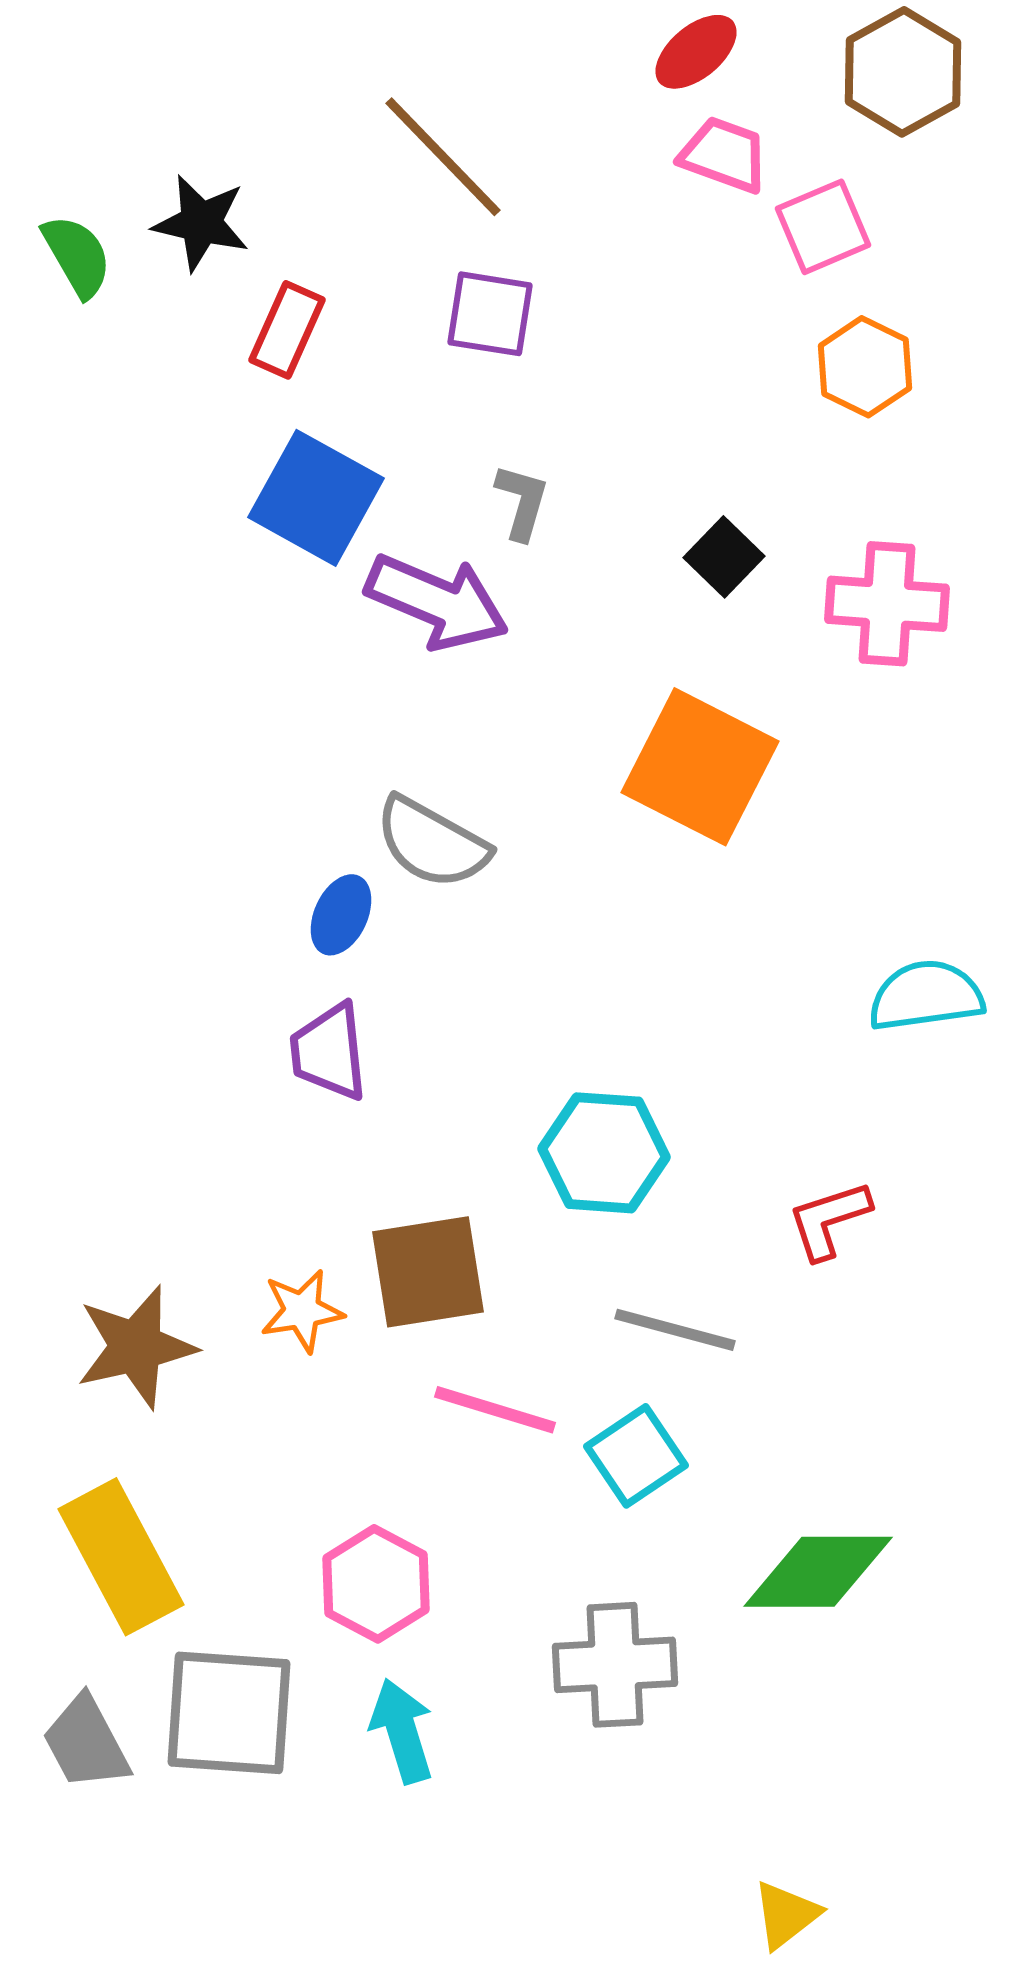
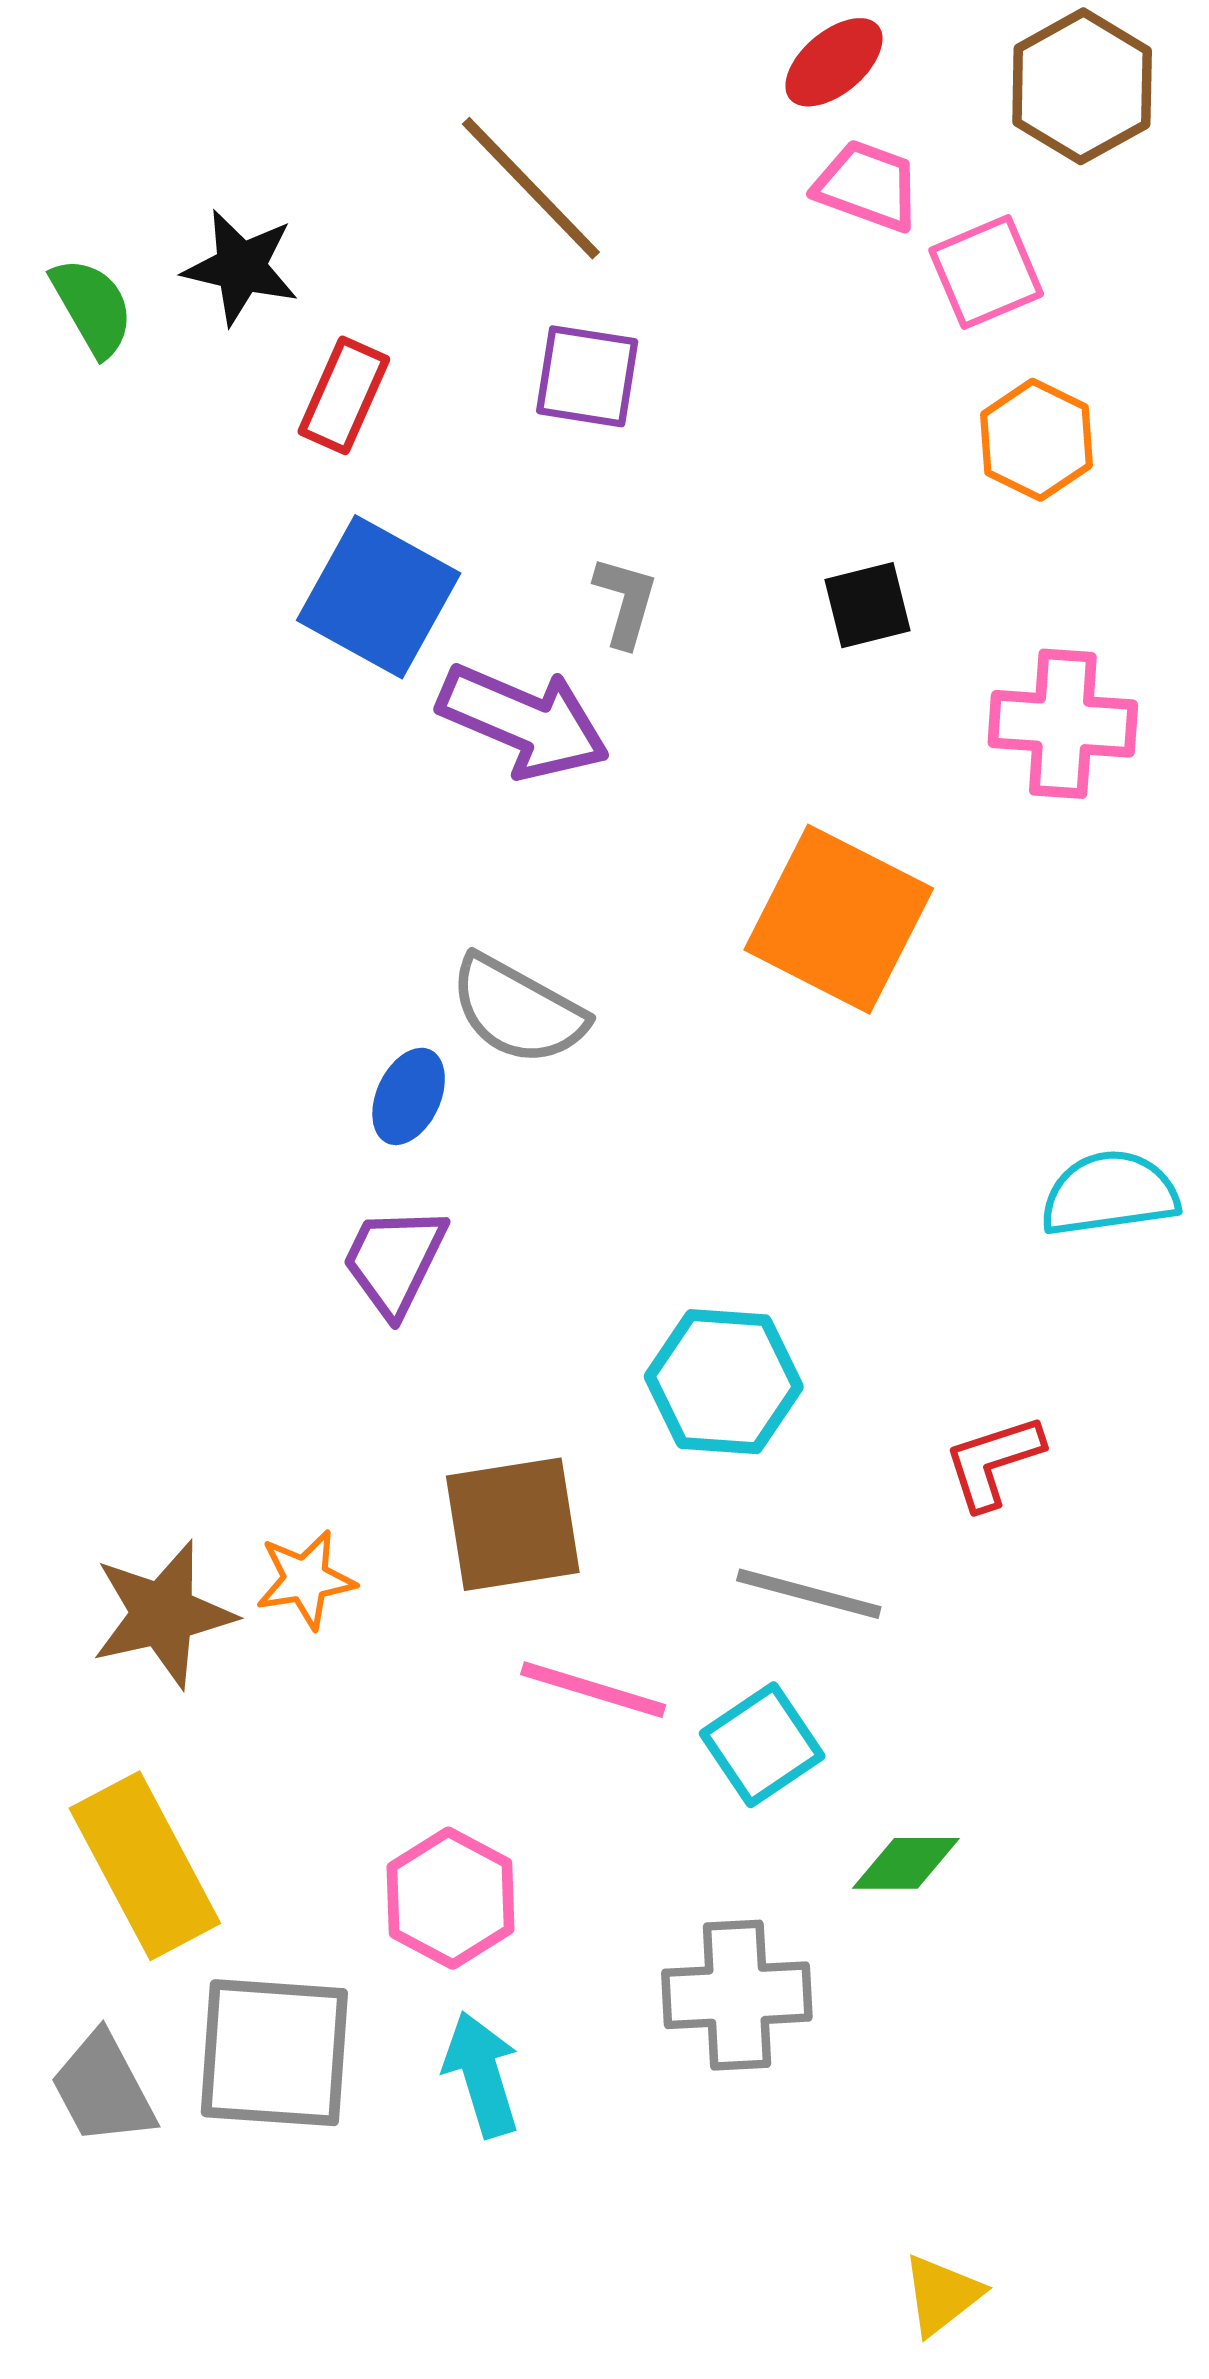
black square: (724, 557) -> (868, 605), moved, turned 32
purple trapezoid: (329, 1052) -> (394, 1261), turned 32
orange star: (302, 1311) -> (306, 1579), moved
green diamond: (818, 1572) -> (906, 1863), moved, size x0.6

